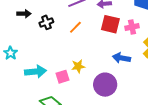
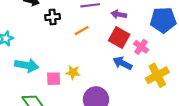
pink cross: (132, 27) -> (141, 47), turned 32
blue arrow: (121, 58) -> (123, 63), moved

